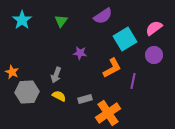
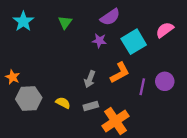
purple star: (80, 53) -> (99, 41), moved
purple circle: (154, 55) -> (165, 81), moved
gray arrow: (56, 75) -> (90, 79), moved

